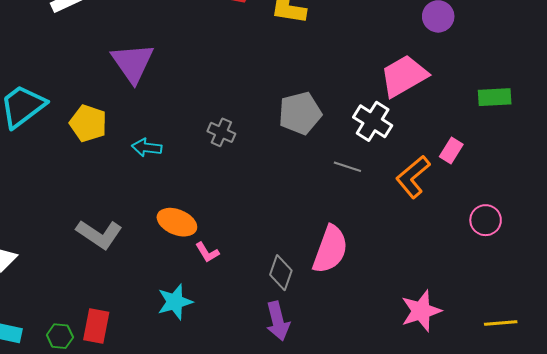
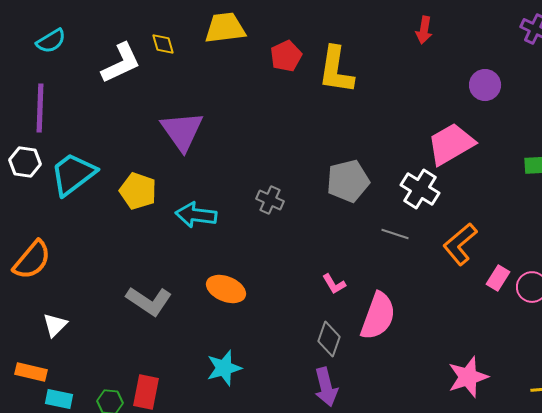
cyan arrow: (147, 148) -> (196, 215), size x1.4
pink rectangle: (451, 151) -> (498, 278), moved
pink L-shape: (207, 252) -> (334, 284), moved

